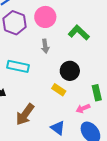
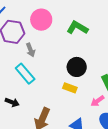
gray arrow: (45, 46) -> (31, 50), moved
cyan rectangle: (18, 66) -> (25, 74), turned 50

